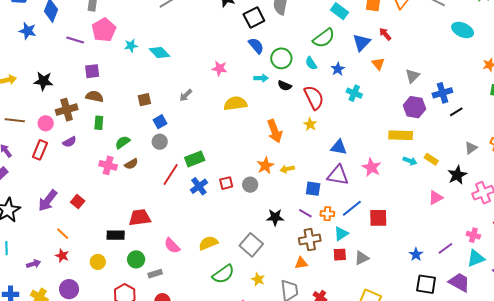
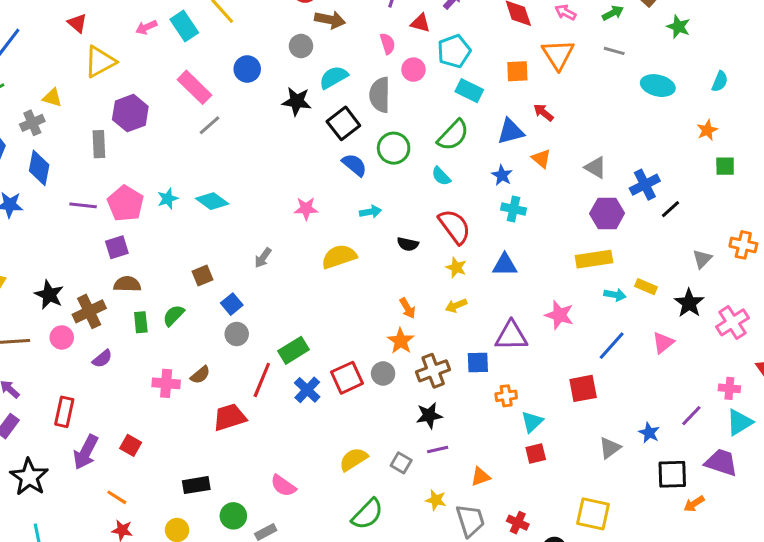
pink pentagon: (104, 30) -> (126, 204), moved
blue triangle: (362, 43) -> (511, 132), turned 42
green circle: (281, 58) -> (394, 148), moved
blue star: (338, 69) -> (502, 175), moved
gray triangle: (412, 76) -> (596, 167), turned -35
black star: (43, 81) -> (49, 295), moved, turned 30
black semicircle: (285, 86) -> (408, 244), moved
orange arrow: (275, 131) -> (408, 308), moved, size x0.6
green semicircle: (123, 142) -> (174, 315), moved
blue triangle: (339, 147) -> (505, 265), moved
red rectangle: (40, 150) -> (64, 412), moved
yellow arrow: (287, 169) -> (456, 306), moved
red square: (226, 183) -> (347, 378), size x1.5
blue line: (352, 208) -> (612, 346), moved
purple line: (305, 213) -> (438, 450), moved, turned -32
red trapezoid: (140, 218) -> (230, 417), moved
brown cross: (310, 240) -> (433, 371), moved
yellow semicircle: (208, 243) -> (353, 459), moved
gray square: (251, 245) -> (401, 463), size x0.6
gray triangle: (362, 258) -> (610, 448), moved
yellow star: (258, 279) -> (436, 500), moved

